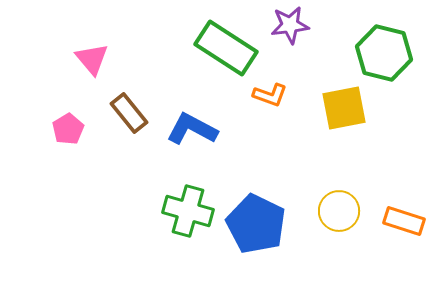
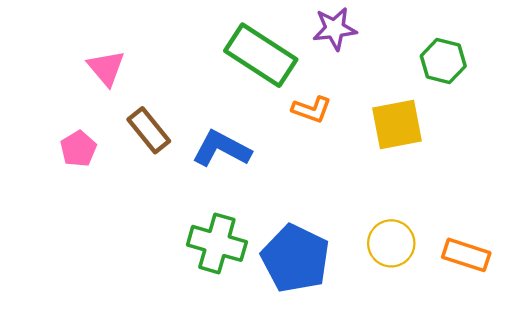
green hexagon: (384, 53) -> (443, 61), size x0.7

